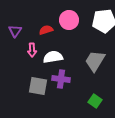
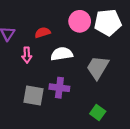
pink circle: (69, 20) -> (80, 21), moved
white semicircle: (53, 57) -> (62, 54), moved

